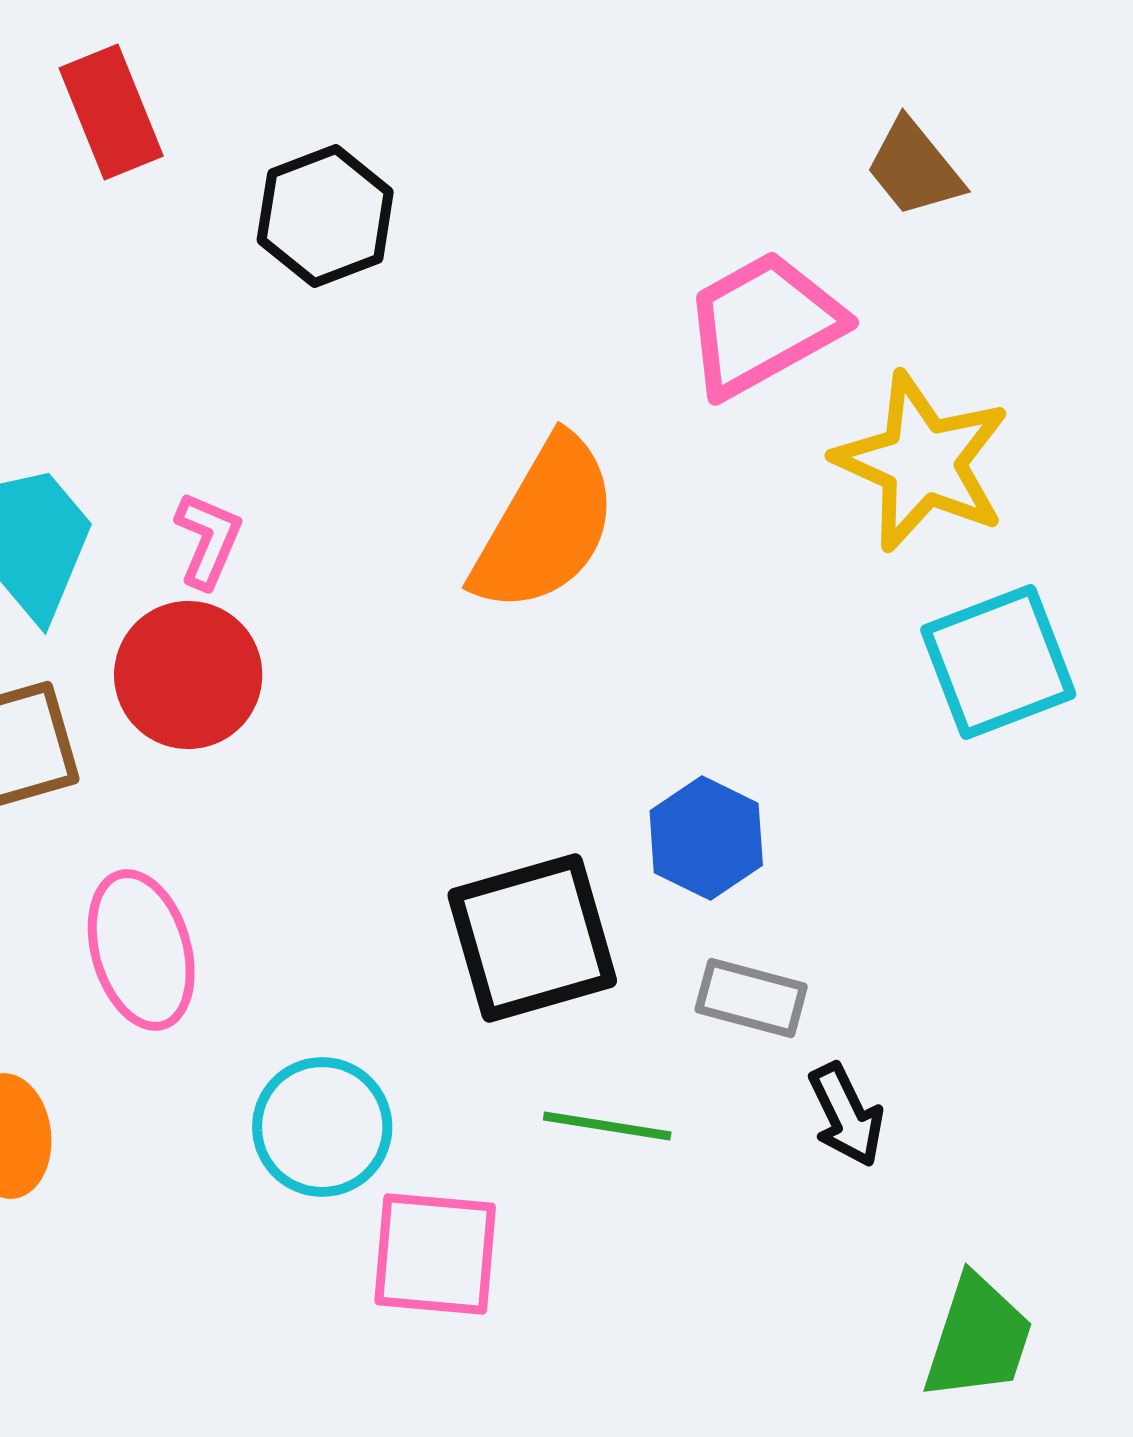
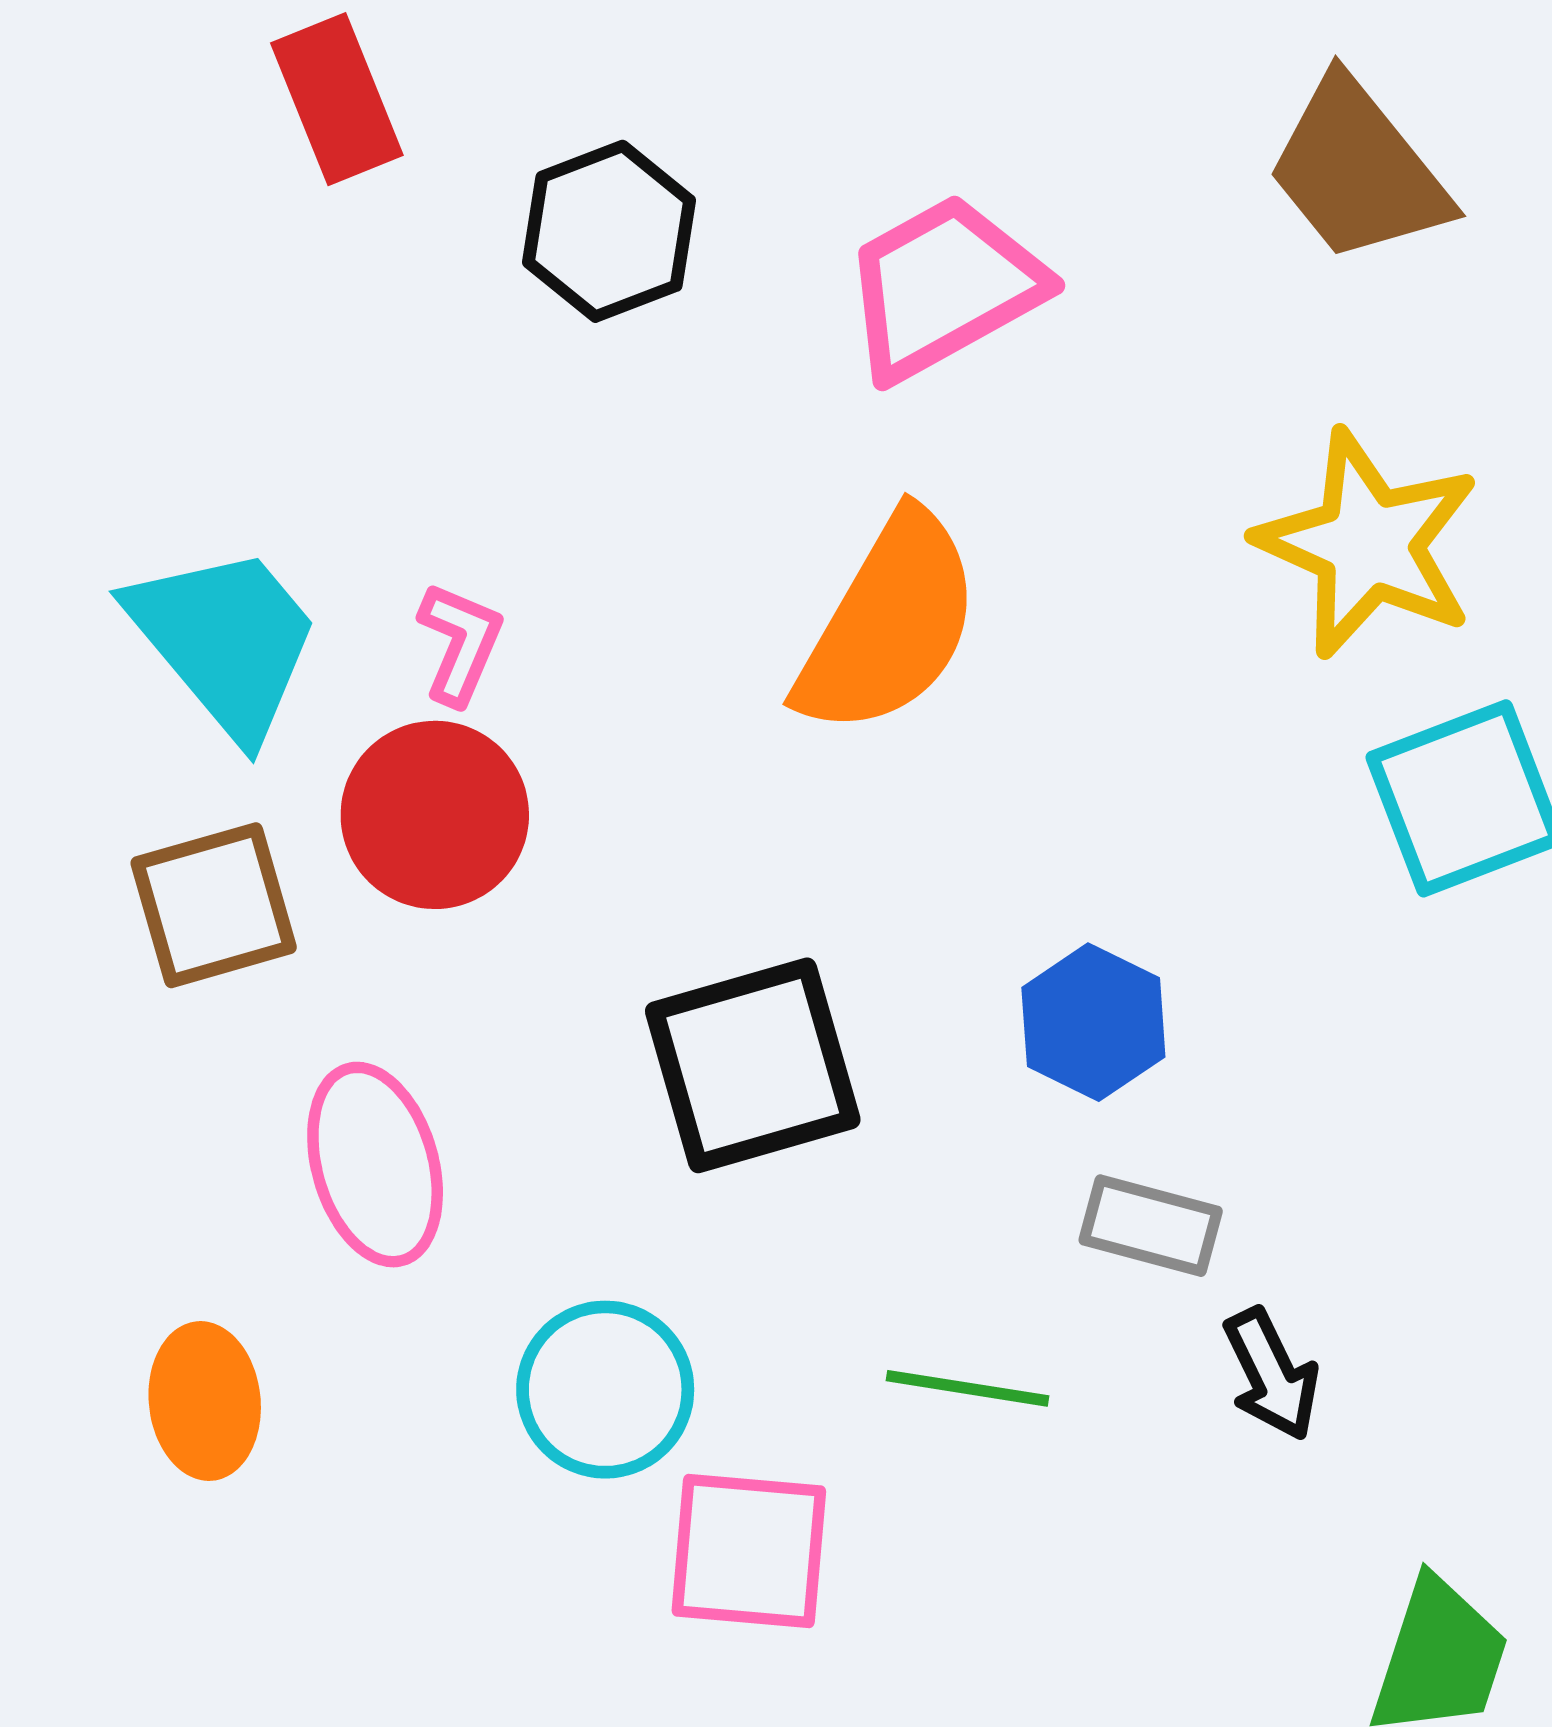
brown trapezoid: (914, 168) -> (1358, 170), size x1.5
pink trapezoid: (763, 324) -> (943, 287), moved
black square: (532, 938) -> (753, 1065), moved

